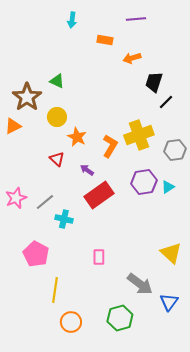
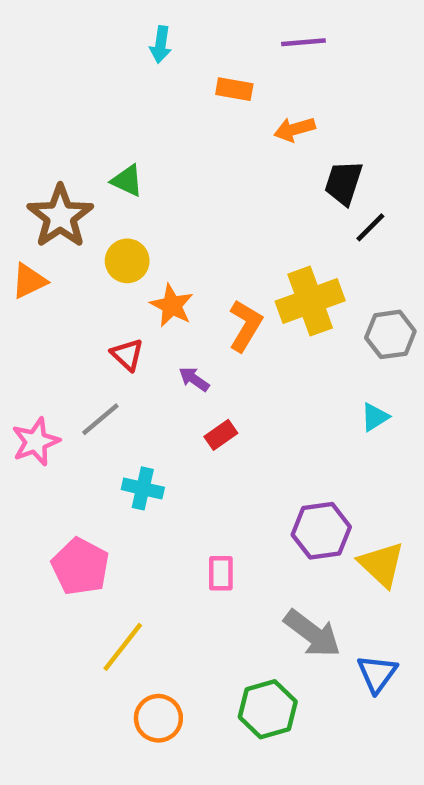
purple hexagon: (144, 182) -> (321, 531), moved
red rectangle: (99, 195) -> (221, 435), size x0.5
gray line: (45, 202) -> (100, 419), moved
yellow line: (55, 290) -> (123, 647), turned 30

